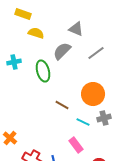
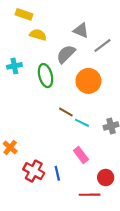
gray line: (96, 53) -> (102, 45), moved
orange circle: (93, 94) -> (88, 81), moved
cyan line: (83, 122) -> (82, 123), moved

